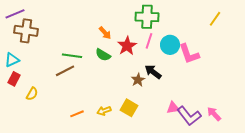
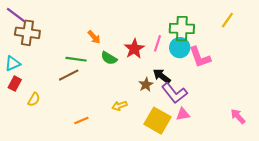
purple line: (15, 14) -> (16, 15), turned 60
green cross: (147, 17) -> (182, 29), moved
orange arrow: (105, 33) -> (94, 37), moved
yellow square: (129, 108) -> (158, 121), moved, size x1.4
yellow arrow: (104, 111) -> (119, 106), moved
pink arrow: (214, 114) -> (238, 116), moved
purple L-shape: (189, 116) -> (174, 93), moved

